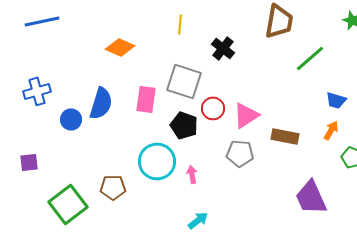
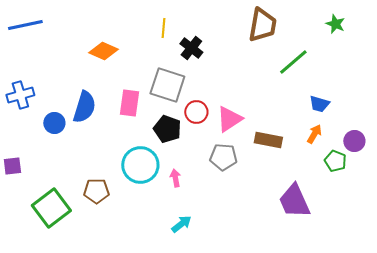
black cross: (223, 48) -> (191, 48), moved

